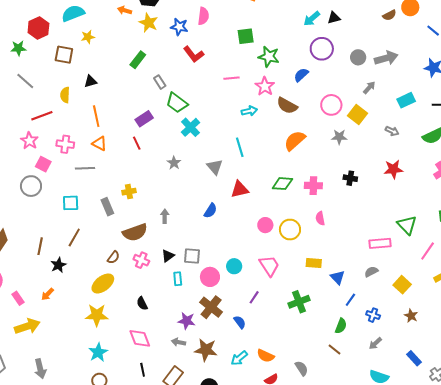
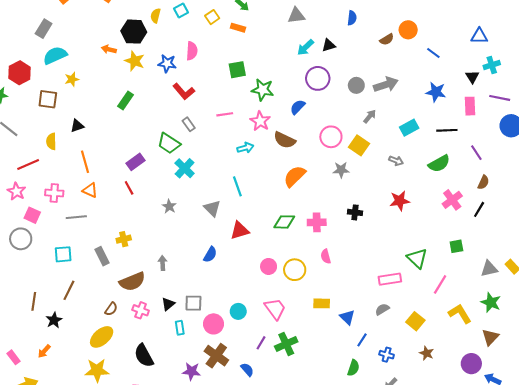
gray rectangle: (160, 82) -> (189, 124), moved
green cross: (299, 302) -> (286, 344), moved
black semicircle: (142, 303) -> (144, 356), size x1.6

